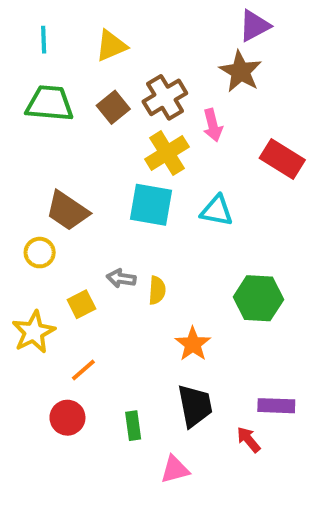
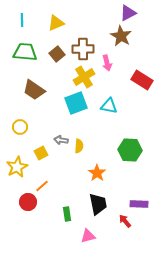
brown cross: (165, 97) -> (83, 49), turned 30
cyan square: (151, 205) -> (76, 103), turned -30
brown trapezoid: (67, 211) -> (34, 90), moved
red circle: (67, 418) -> (28, 202), moved

